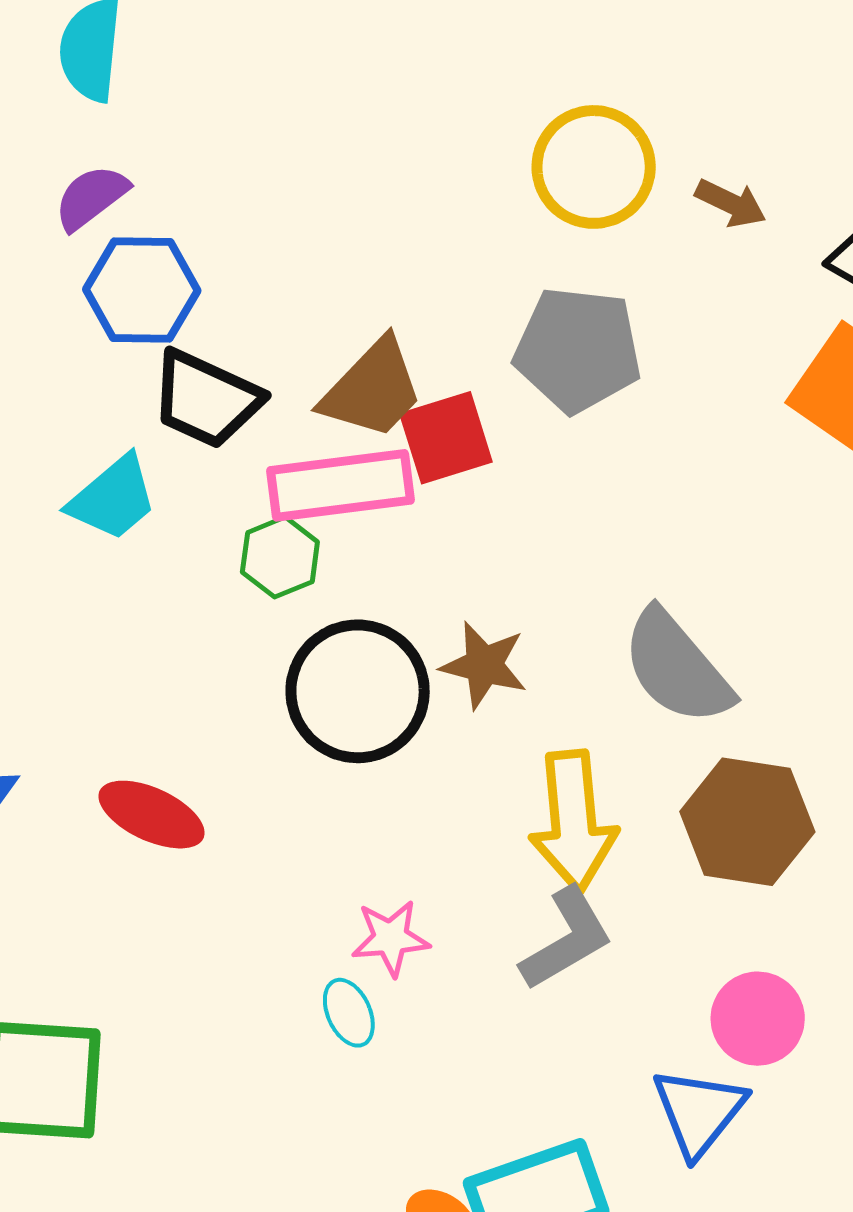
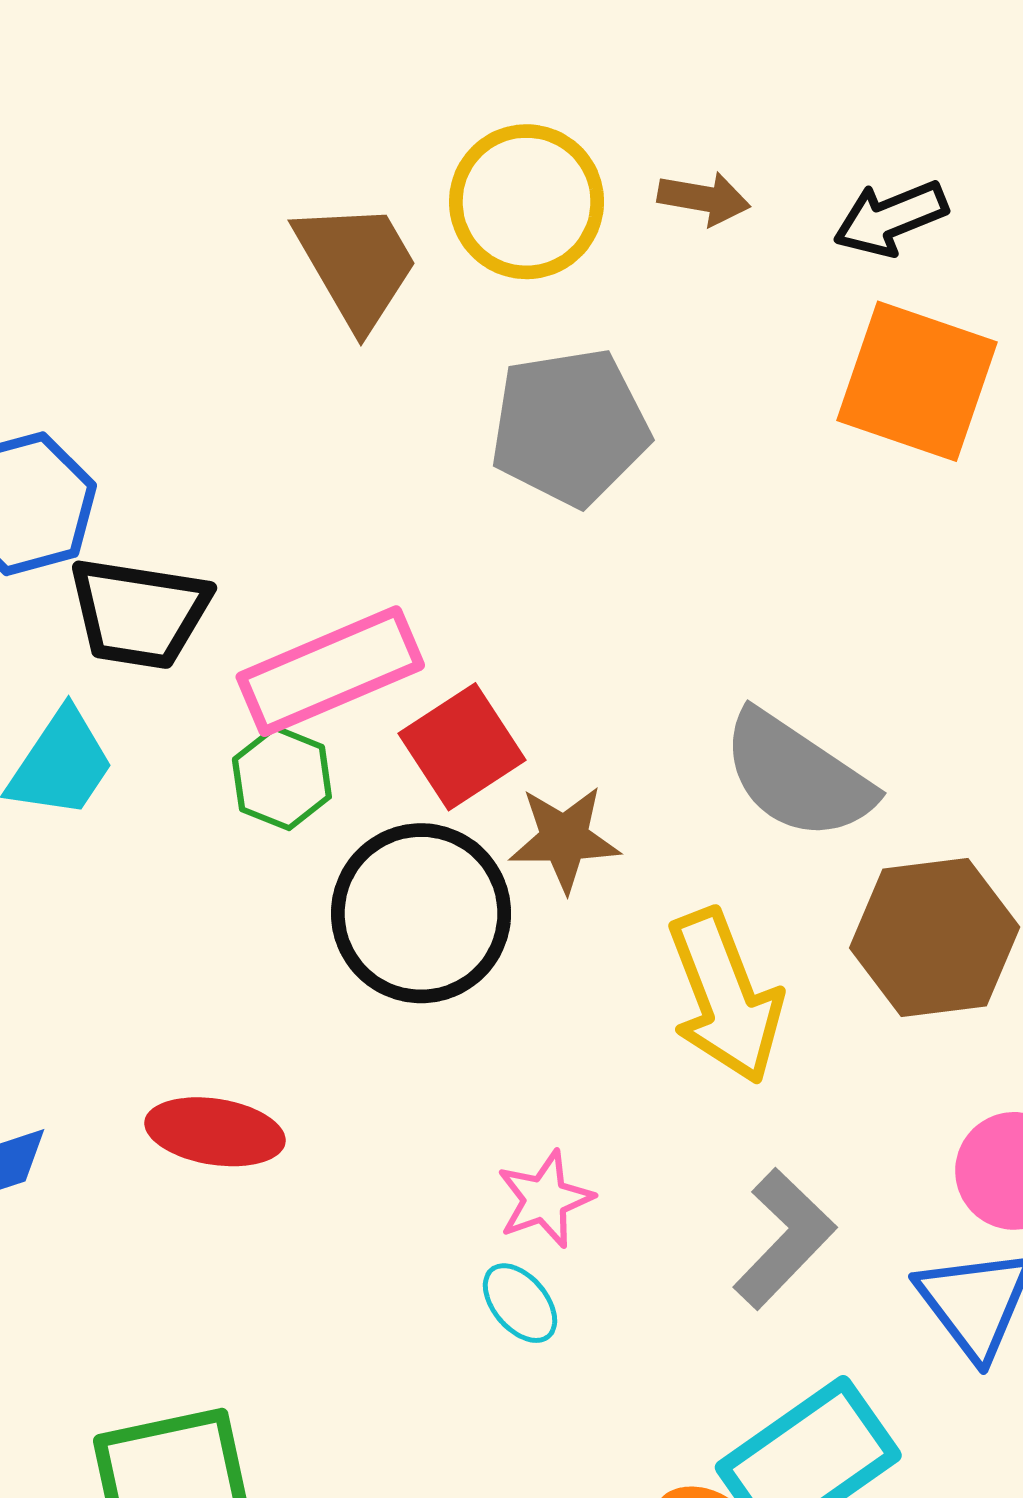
brown trapezoid: (372, 389) -> (357, 264), moved, turned -58
red square: (446, 438) -> (462, 747), moved
gray L-shape: (567, 939) -> (784, 1239), moved

